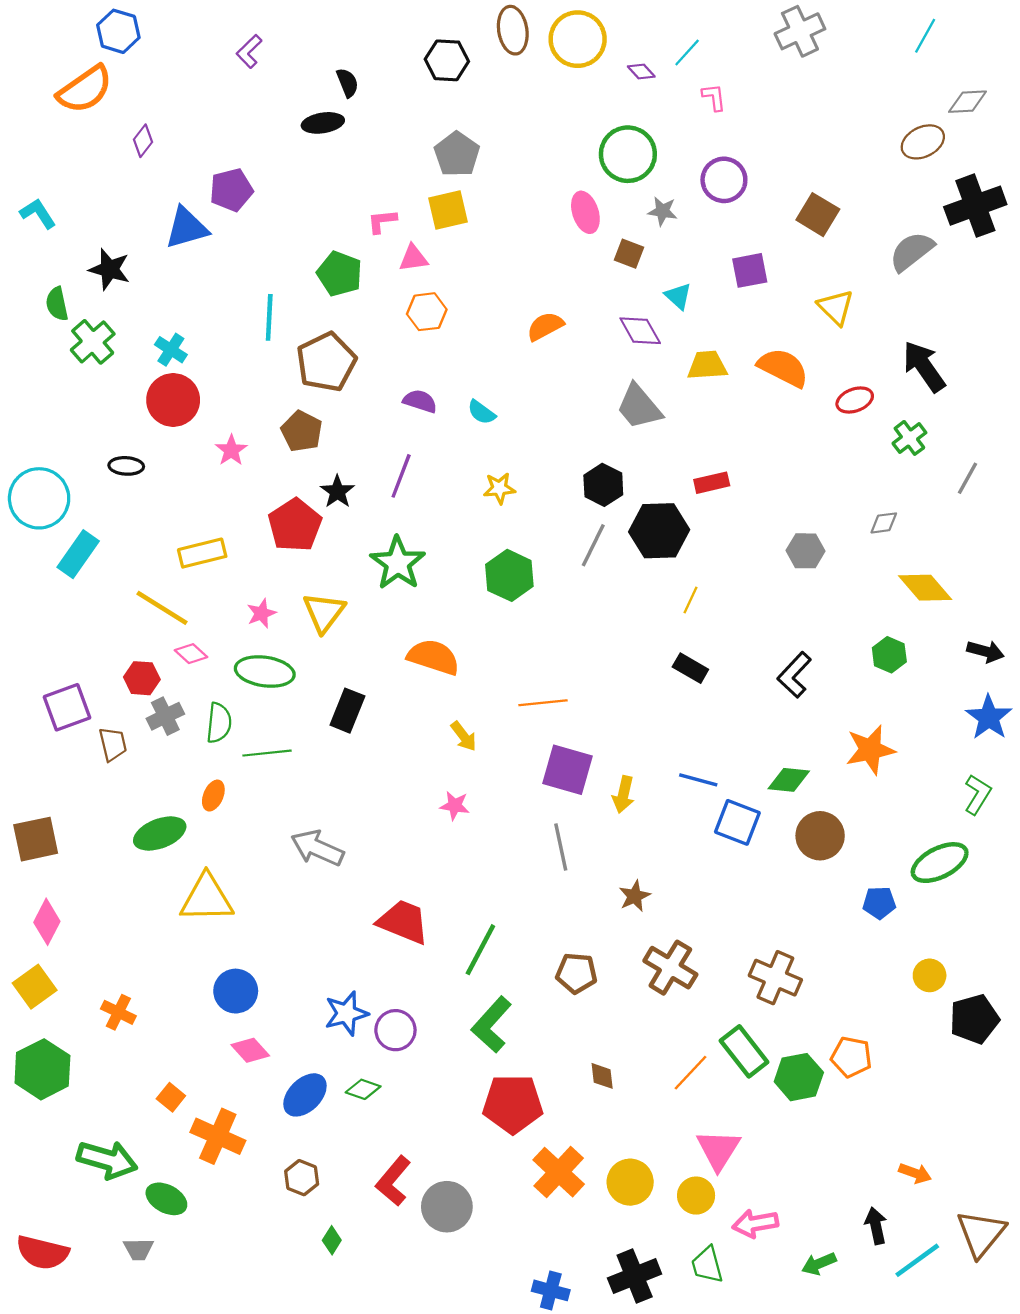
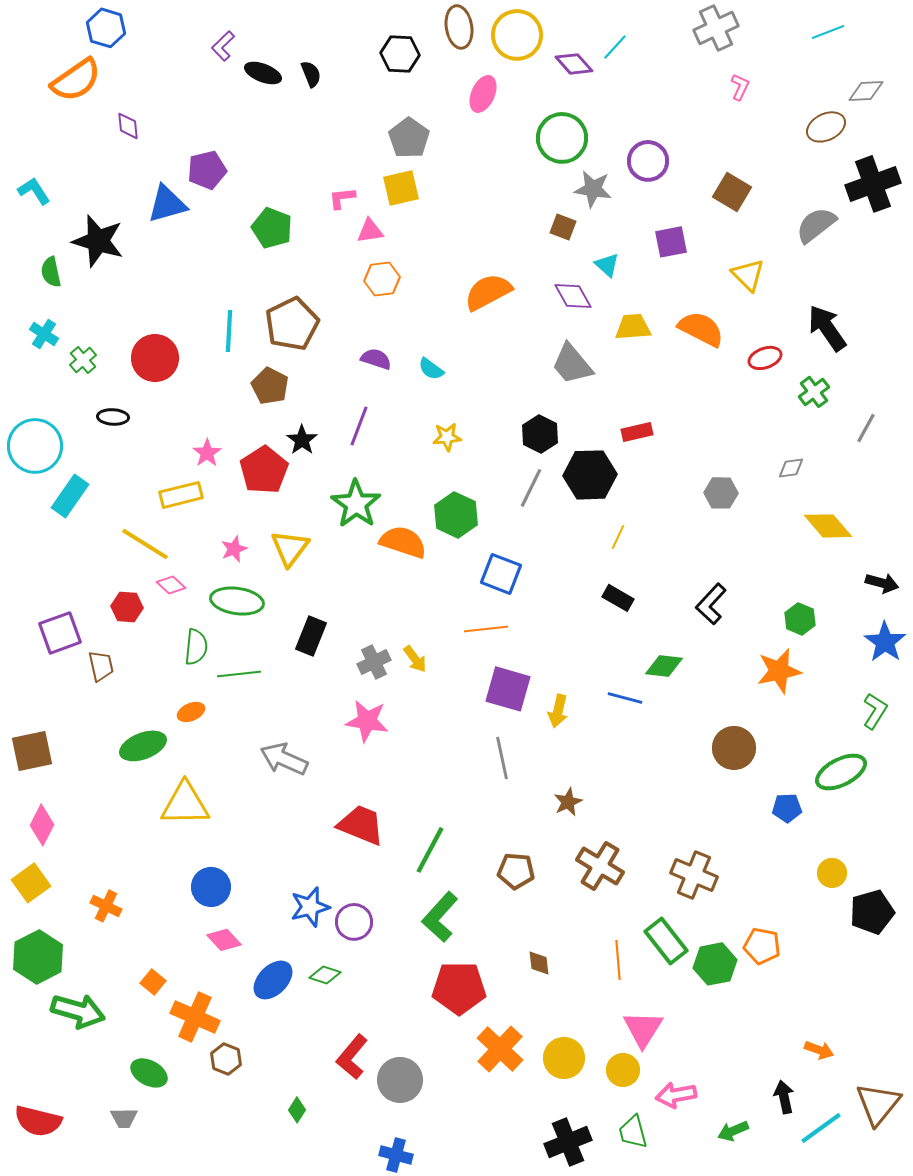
cyan line: (925, 36) -> (828, 32), turned 40
purple diamond: (641, 72) -> (574, 64), size x1.5
pink L-shape: (714, 97) -> (740, 87), moved, turned 32
black ellipse: (323, 123) -> (263, 73), moved, turned 30
purple diamond: (143, 141) -> (128, 126), turned -44
gray star: (663, 211) -> (593, 189), size x1.4
pink ellipse: (585, 212) -> (483, 94), moved, turned 42
black star: (109, 269) -> (98, 241), size x1.4
green pentagon: (340, 274) -> (272, 228), moved
cyan line: (269, 317) -> (229, 331), moved
orange semicircle: (545, 326) -> (488, 292), size x1.4
green cross: (93, 342) -> (83, 360), moved, size x0.7
cyan cross: (171, 350) -> (44, 334), moved
pink star: (231, 450) -> (207, 453), moved
green hexagon: (889, 655) -> (800, 619), moved
orange semicircle: (433, 657) -> (403, 542), moved
gray cross: (165, 716) -> (374, 662), moved
green diamond: (789, 780) -> (664, 666), moved
orange ellipse: (213, 796) -> (191, 712), turned 44
pink star: (455, 806) -> (367, 721), moved, size x1.6
blue square: (737, 822) -> (501, 574), moved
orange line: (690, 1073) -> (618, 960), turned -48
green arrow: (107, 1160) -> (78, 1011), moved
brown hexagon: (302, 1178) -> (226, 1059), moved
blue cross: (551, 1290) -> (396, 1155), moved

